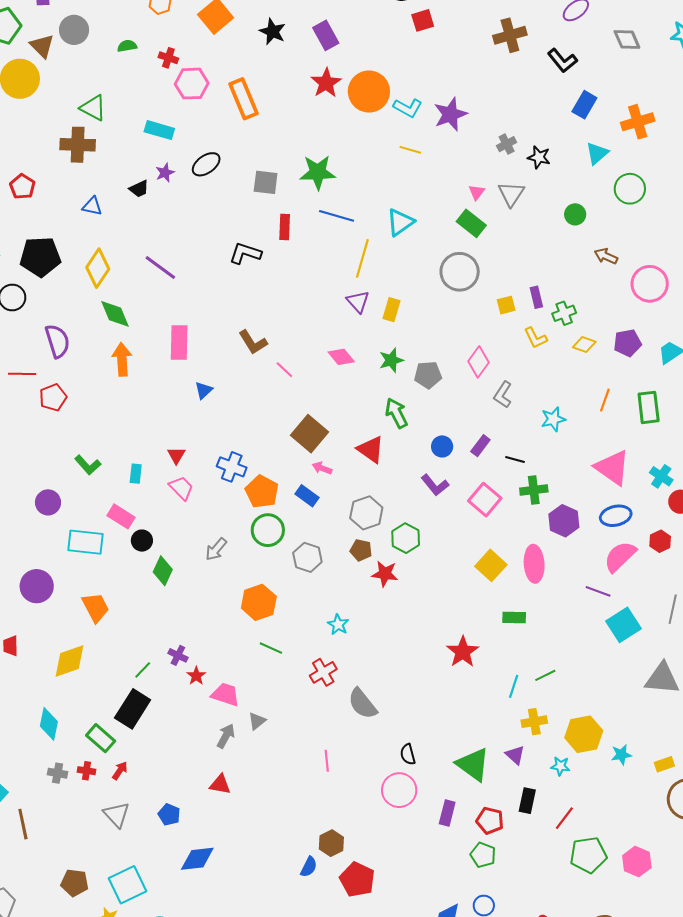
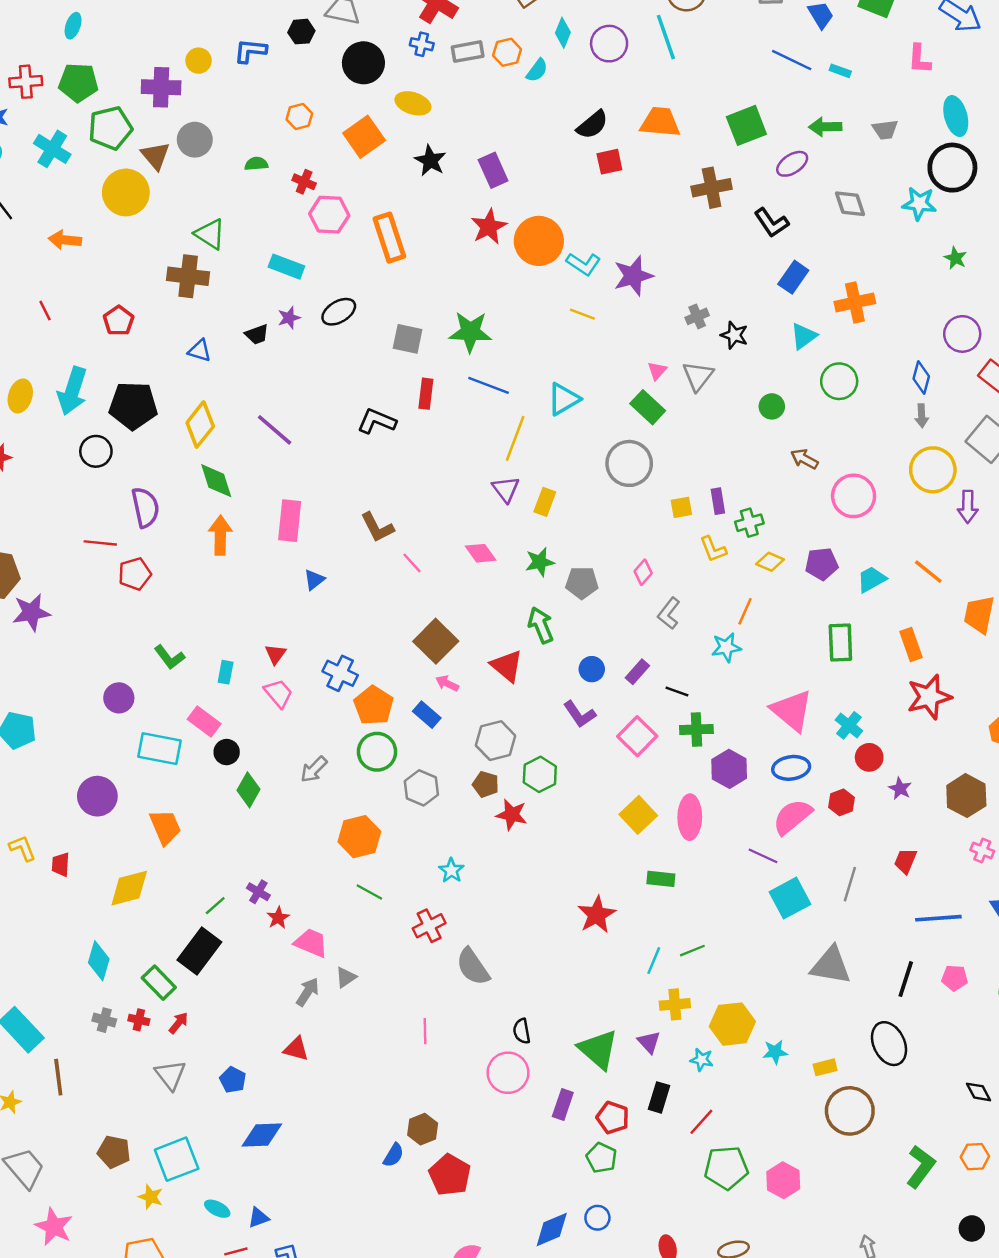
pink diamond: (479, 362) -> (643, 572), size x0.7
orange line: (605, 400) -> (745, 611), moved

